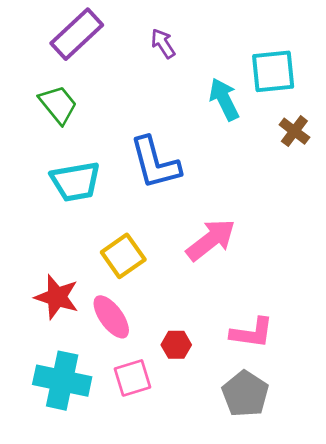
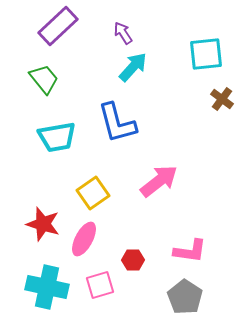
cyan arrow: (224, 99) -> (133, 67), moved, turned 68
pink ellipse: (111, 317) -> (84, 239), turned 64

